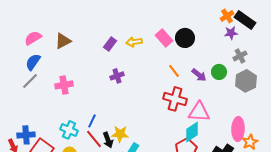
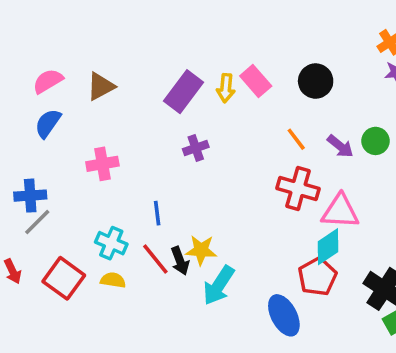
pink rectangle: (164, 38) -> (256, 81), moved
yellow arrow: (134, 42) -> (226, 88), turned -77
purple rectangle: (110, 44) -> (183, 92), size x1.6
gray line: (30, 81) -> (37, 222), moved
blue line: (92, 121) -> (157, 213), moved, turned -32
blue cross: (26, 135) -> (30, 196), moved

